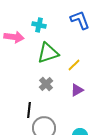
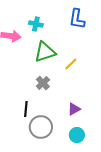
blue L-shape: (80, 20) -> (77, 19), turned -150
purple triangle: (77, 90) -> (74, 109), moved

